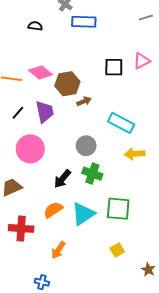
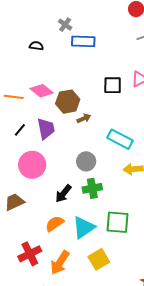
green cross: (92, 174) -> (92, 188), turned -30
red cross: (21, 228) -> (30, 254), moved, turned -30
orange arrow: (58, 250) -> (60, 263), size x1.4
yellow square: (117, 250) -> (99, 259), moved, size x1.5

